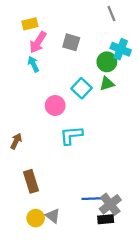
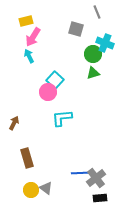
gray square: (71, 42) -> (76, 29), moved
cyan square: (82, 88) -> (55, 80), moved
black rectangle: (106, 219) -> (100, 198), moved

